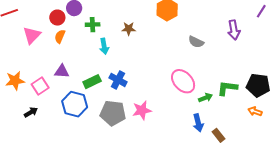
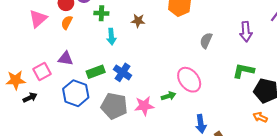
gray semicircle: (196, 42) -> (206, 40), turned 84
orange star: (15, 81) -> (16, 80), moved
green L-shape: (227, 88) -> (243, 71), moved
green arrow: (206, 98) -> (168, 96), moved

